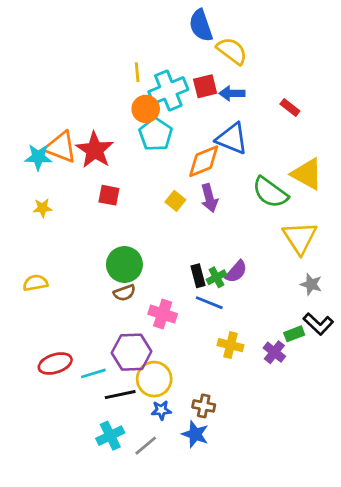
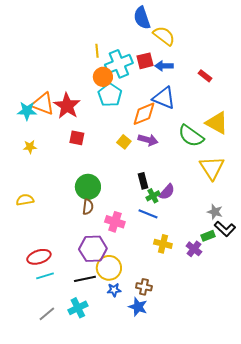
purple arrow: (209, 198) -> (148, 140), turned -60
black rectangle: (198, 276) -> (143, 181), moved
gray star: (311, 284) -> (215, 212), moved
brown semicircle: (124, 293) -> (88, 207), turned -63
cyan line: (93, 373) -> (45, 276), moved
gray line: (146, 446) -> (47, 314), moved

